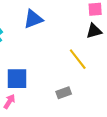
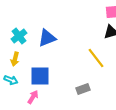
blue triangle: (33, 19) -> (47, 38), moved

